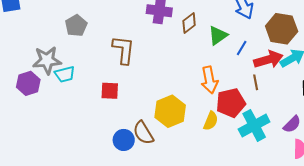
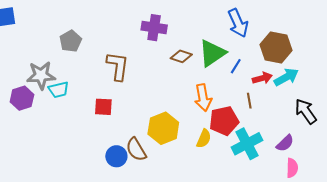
brown diamond: (189, 23) -> (181, 56), moved, turned 55
green triangle: (218, 35) -> (212, 53), size x1.4
red arrow: (268, 60) -> (262, 78), size x0.7

